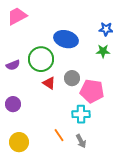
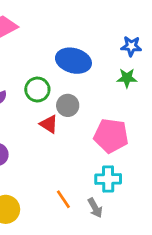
green circle: (41, 59) -> (37, 90), size x0.7
gray circle: (72, 78) -> (68, 105), moved
cyan cross: (81, 114) -> (108, 179), moved

